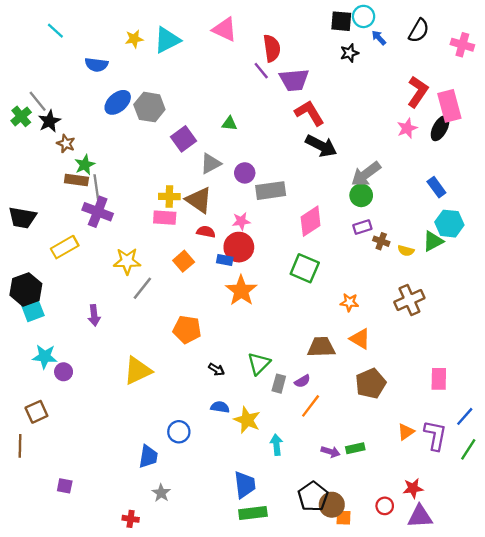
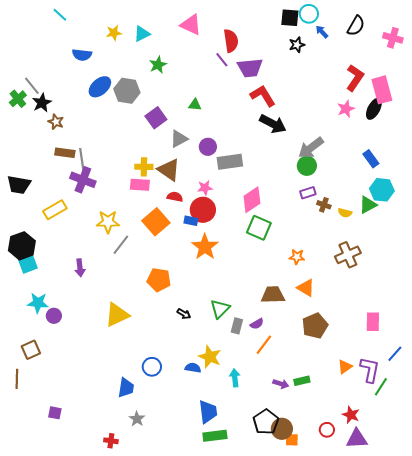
cyan line: (55, 31) -> (60, 15), moved
cyan triangle: (167, 40) -> (142, 34), size x0.7
green star: (85, 165) -> (158, 65), moved
pink diamond: (311, 221) -> (252, 200), moved
orange square: (184, 261) -> (156, 222), size x1.5
blue semicircle: (220, 407) -> (193, 368), moved
green line: (468, 449) -> (381, 387), moved
red star: (413, 488) -> (351, 415), turned 30

